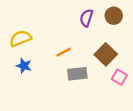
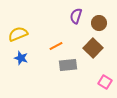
brown circle: (114, 16) -> (99, 23), moved
pink square: (119, 77) -> (105, 82), moved

